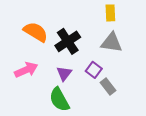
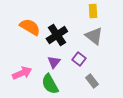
gray triangle: (112, 43) -> (94, 36), turned 30
pink arrow: (26, 70) -> (22, 73), moved
gray rectangle: (108, 86) -> (92, 81), moved

